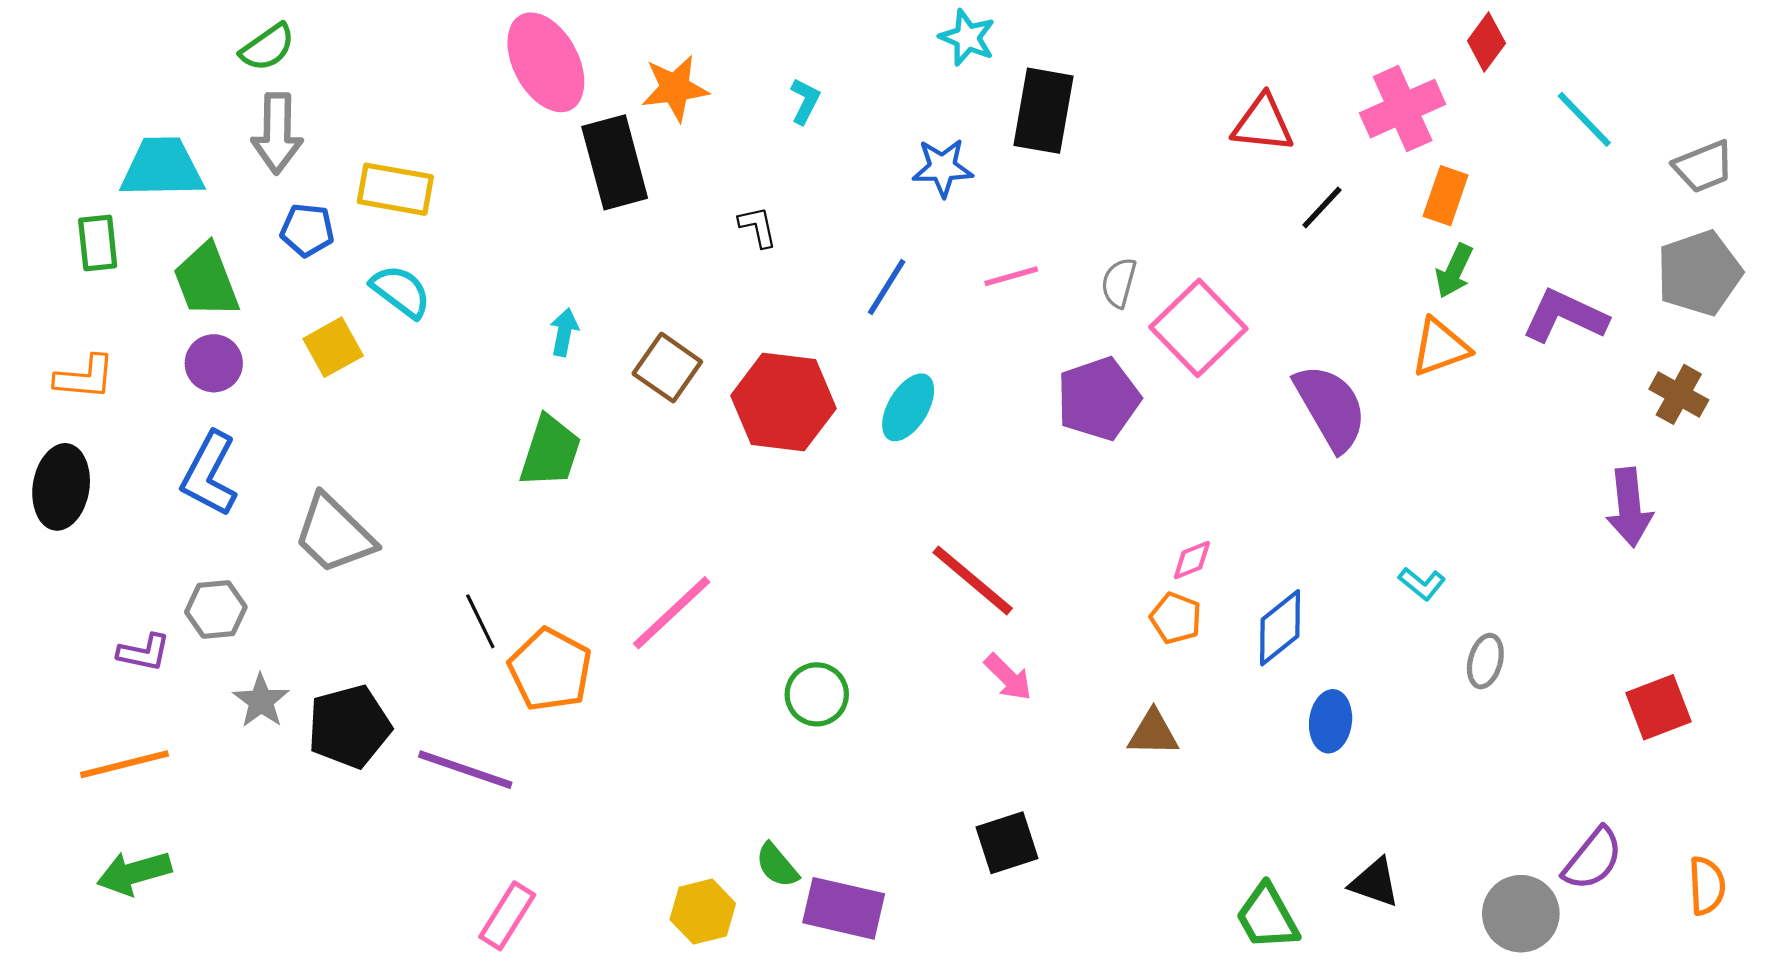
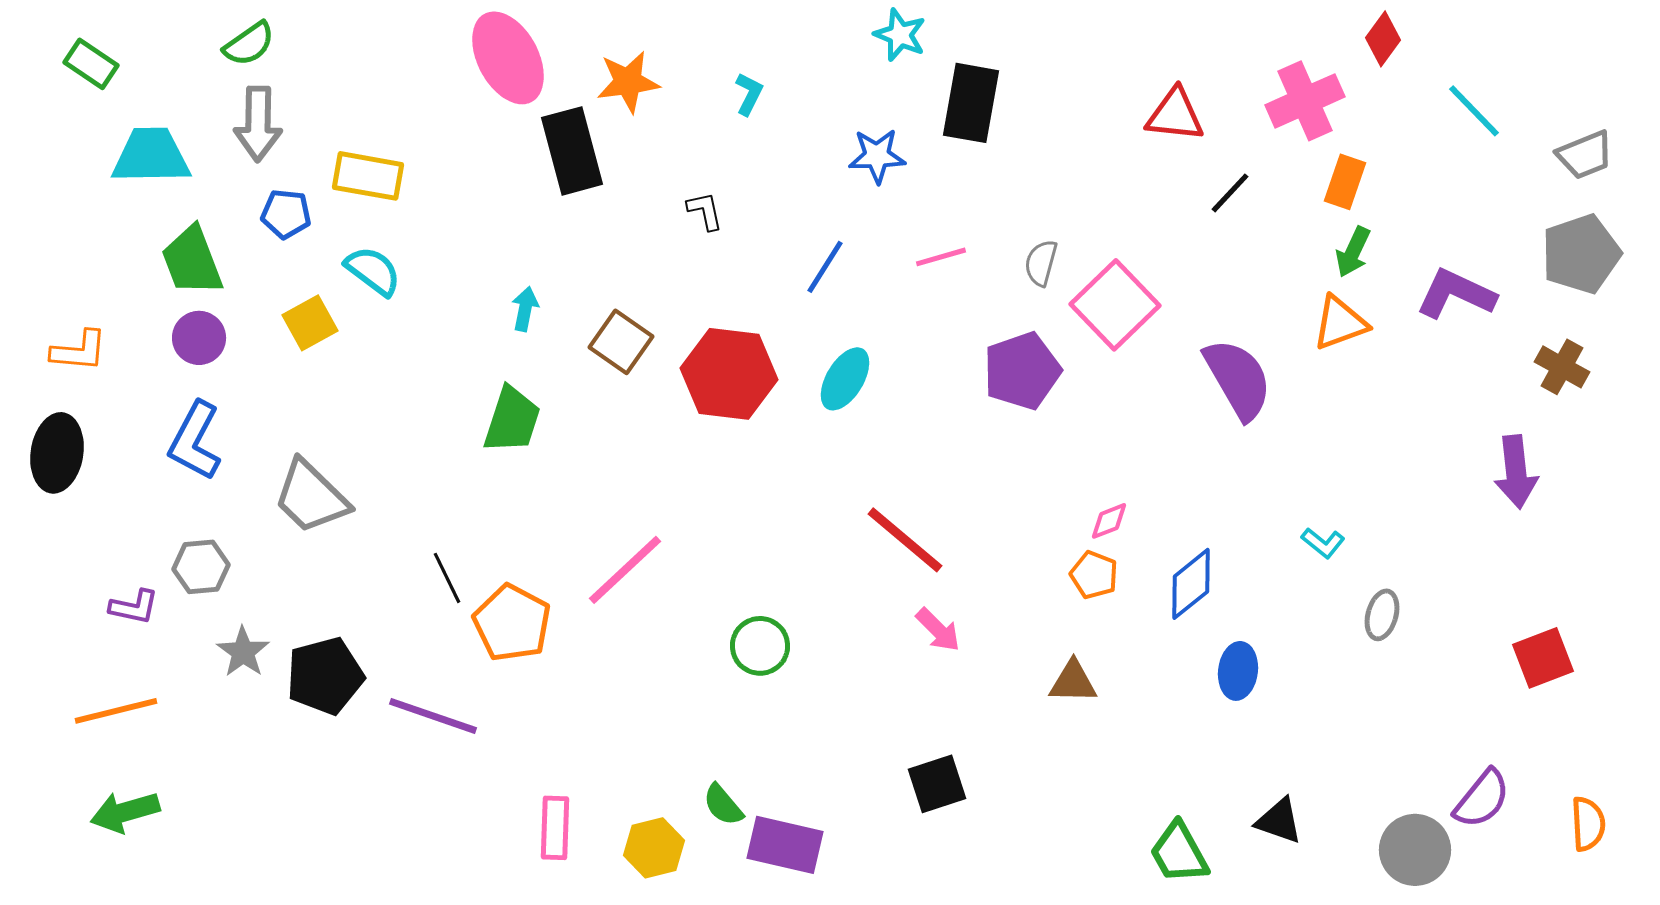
green rectangle: (98, 243) -> (91, 64), moved, turned -50
pink rectangle: (507, 916) -> (555, 828), moved, turned -30

